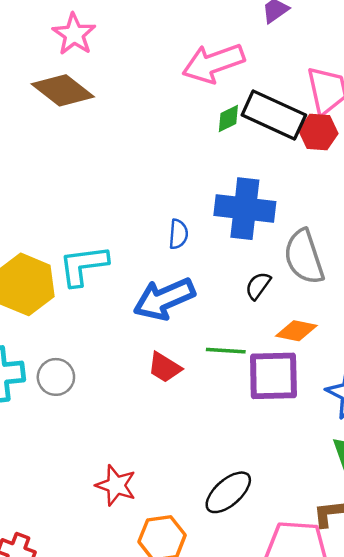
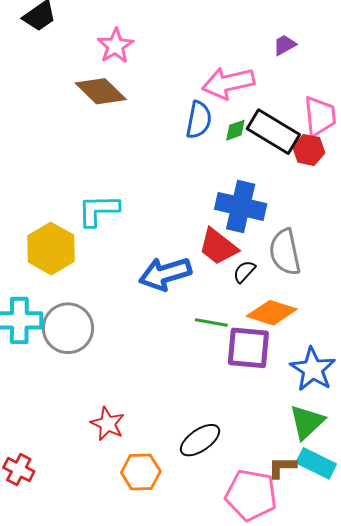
blue semicircle: (178, 234) -> (199, 120), moved, size x1.5
cyan L-shape: (83, 265) -> (98, 210), moved
orange diamond: (296, 331) -> (272, 313), size x1.4
red trapezoid: (165, 367) -> (218, 247), moved, size x1.4
gray circle: (56, 377) -> (68, 328), size x1.6

